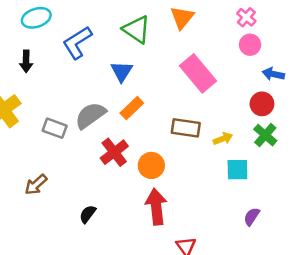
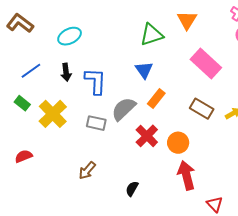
green triangle: (137, 29) -> (152, 35), turned -45
blue L-shape: (77, 43) -> (95, 81), moved, turned 132
brown rectangle: (186, 128) -> (202, 109), turned 30

